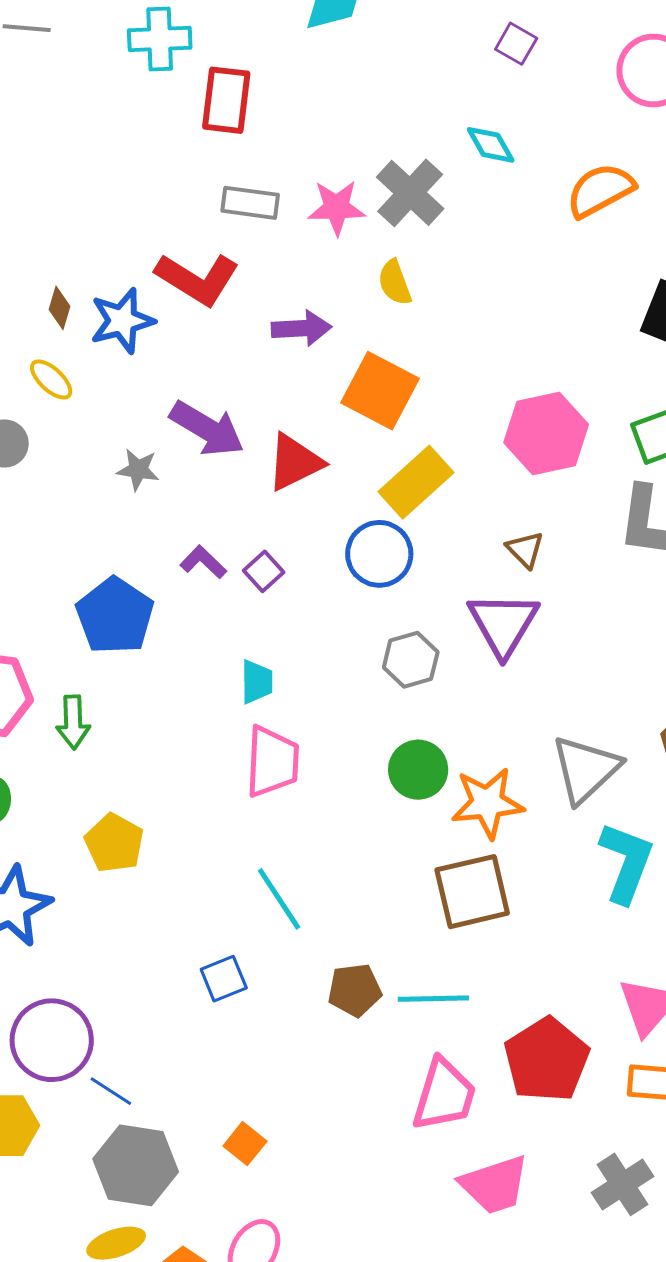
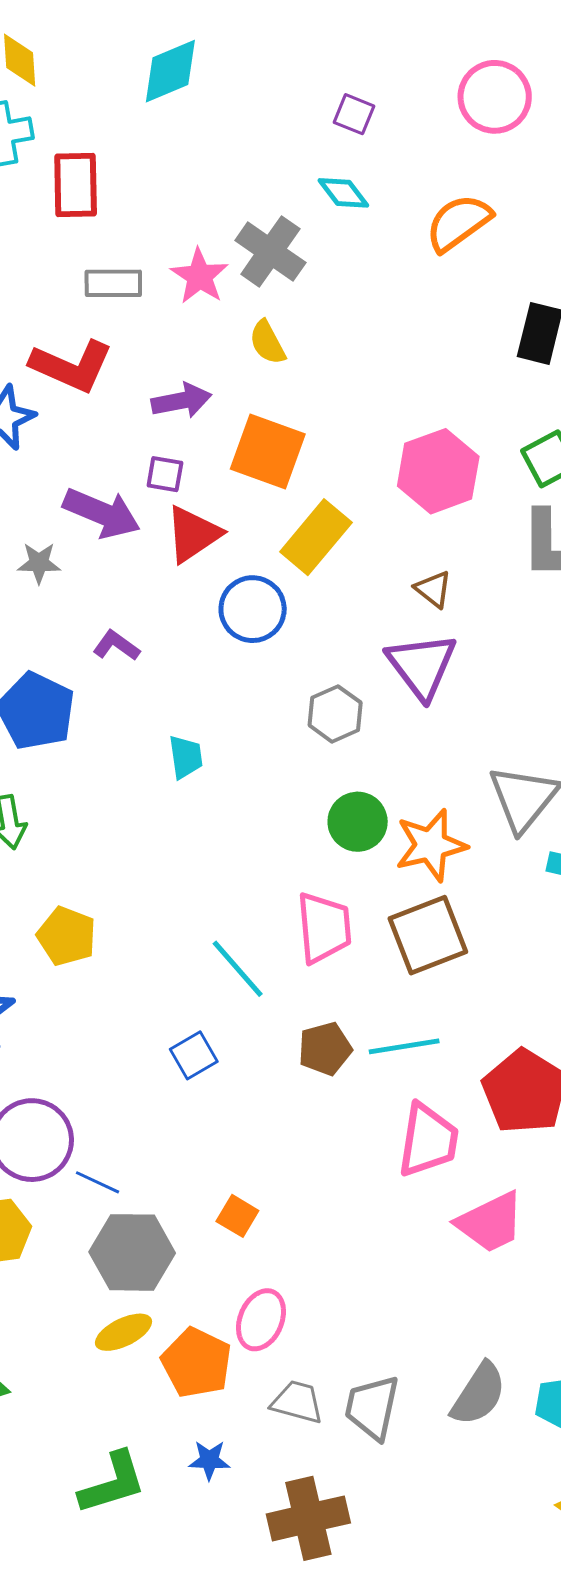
purple square: (516, 44) -> (354, 114), moved
pink star: (337, 208) -> (200, 276), turned -30
blue circle: (379, 554) -> (253, 609), moved
purple square: (264, 571) -> (165, 474), moved, turned -30
pink trapezoid: (272, 762) -> (324, 928), moved

